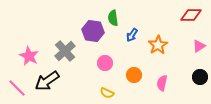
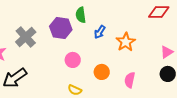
pink triangle: (199, 46) -> (167, 52), moved
gray cross: (65, 51) -> (26, 37), moved

